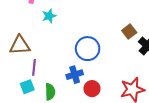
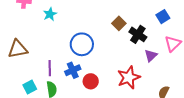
cyan star: (49, 16) -> (50, 14), moved
purple line: (34, 67) -> (50, 68), moved

